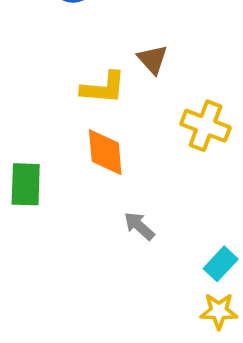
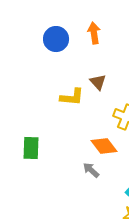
orange diamond: (105, 152) -> (104, 146), moved, turned -32

